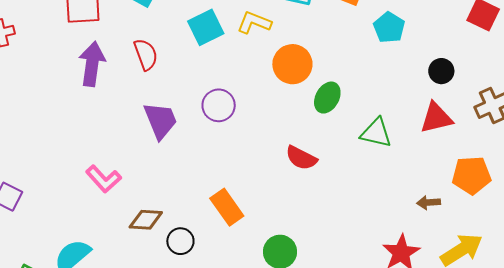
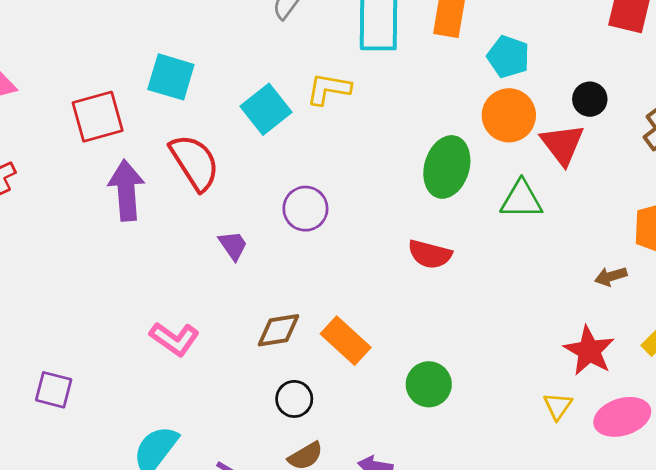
red semicircle: (146, 54) -> (195, 162), size x1.4
orange circle: (292, 64) -> (509, 115), moved
green ellipse: (327, 98) -> (447, 167), size x1.4
red triangle: (436, 118) -> (562, 144), moved, turned -42
purple trapezoid: (160, 121) -> (233, 245), size x0.6
brown diamond: (146, 220) -> (278, 330), moved

